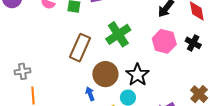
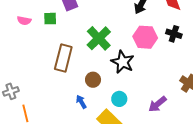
brown circle: (105, 74) -> (93, 80), size x0.6
black star: (137, 75) -> (123, 62), moved

